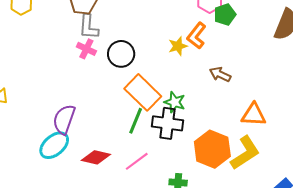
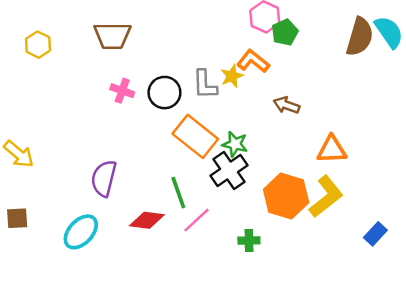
gray L-shape: (89, 27) -> (205, 85), moved
orange L-shape: (197, 36) -> (253, 61), turned 96
green line: (136, 121) -> (178, 193), moved, turned -36
black cross: (168, 123) -> (229, 171), turned -36
cyan ellipse: (54, 145) -> (81, 232), moved

